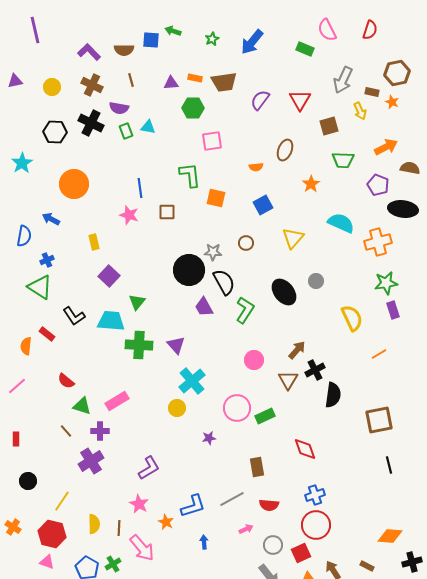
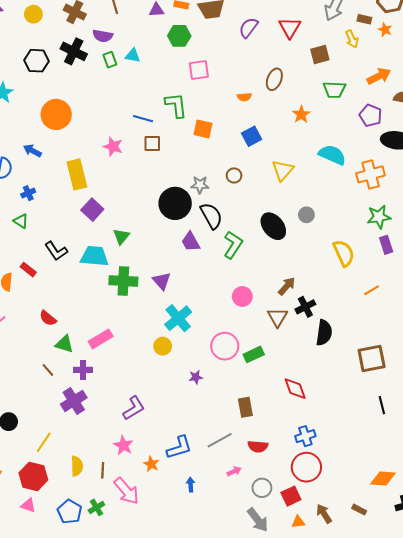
blue line: (140, 188) -> (143, 119), moved, turned -66
yellow rectangle: (94, 242) -> (77, 174), size x1.8
green triangle: (40, 287) -> (21, 221), size x0.6

